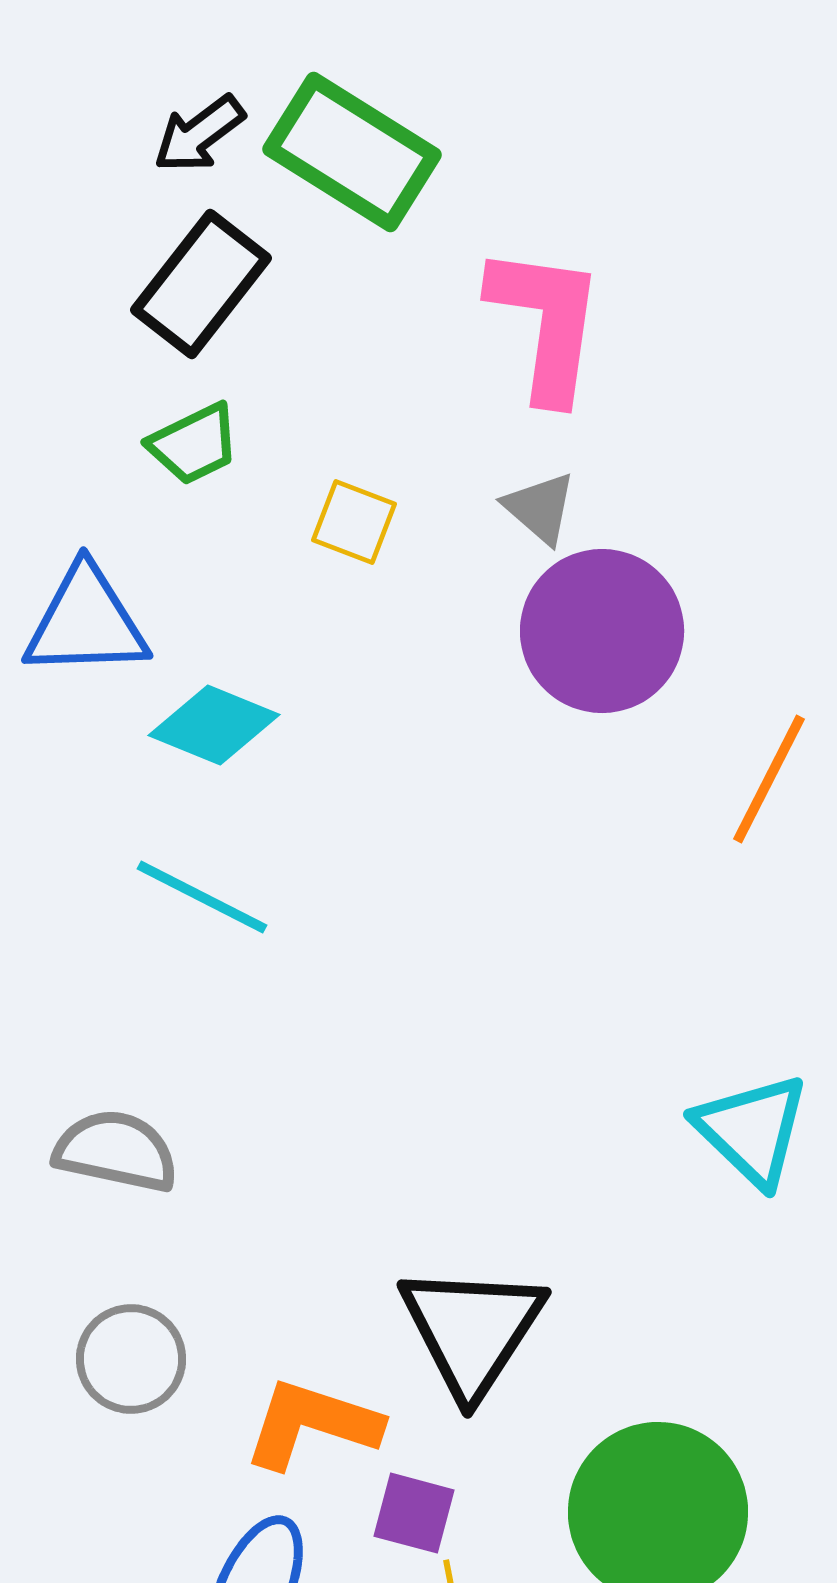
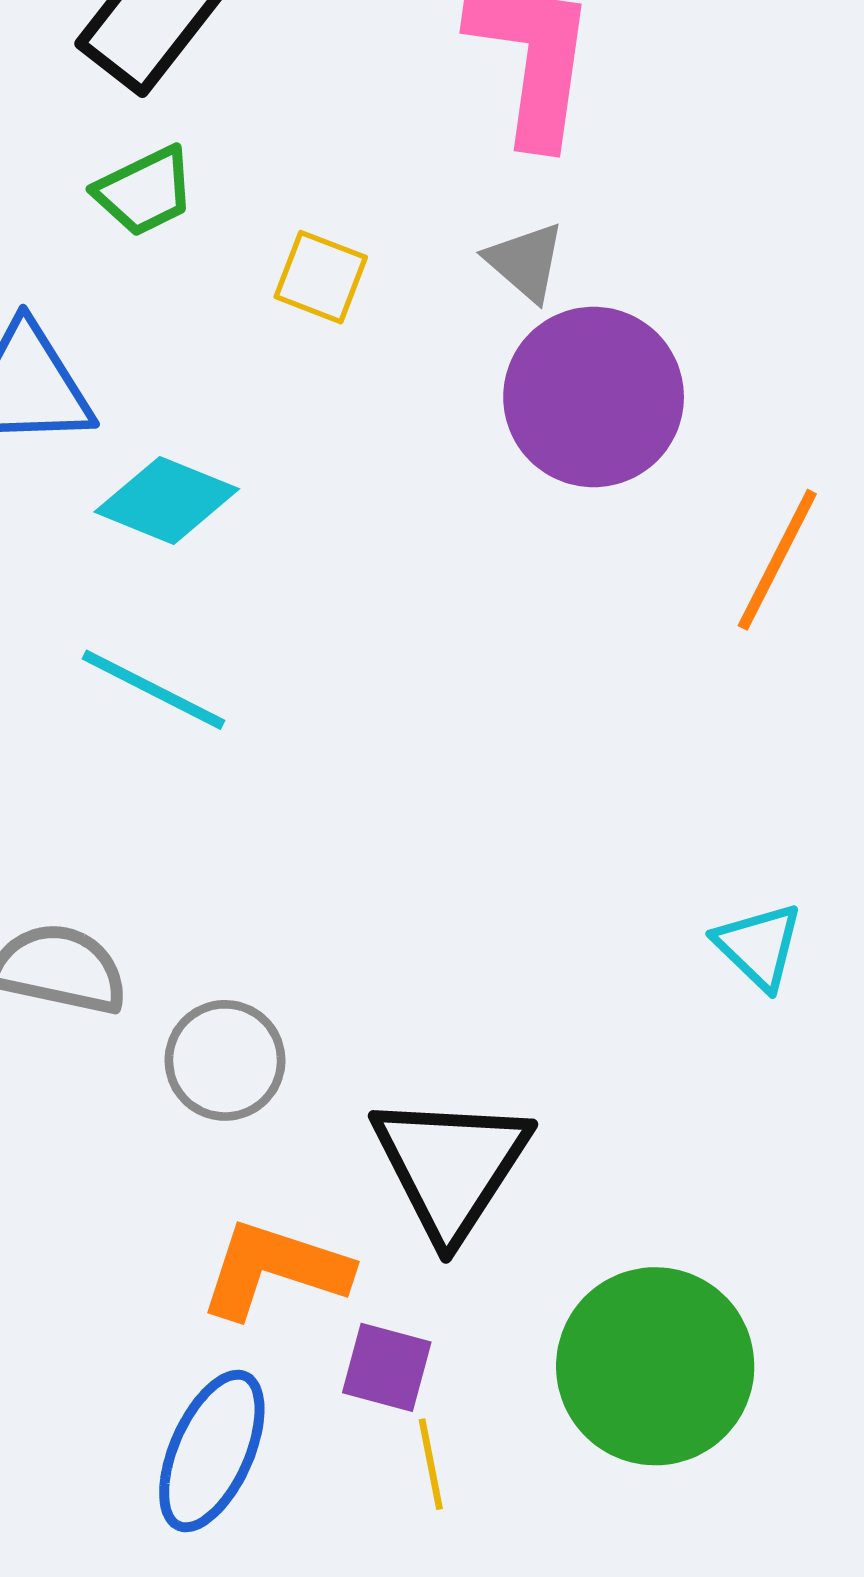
cyan triangle: (752, 1130) -> (759, 946), size x0.7
gray circle: (131, 1359) -> (225, 1060), moved

